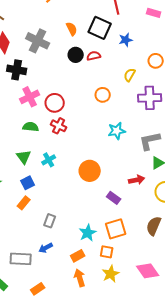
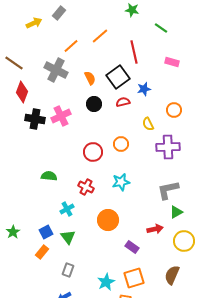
black square: (100, 28) -> (118, 77), turned 30
gray cross: (38, 41) -> (56, 70), moved
red semicircle: (94, 56) -> (123, 102), moved
yellow semicircle: (130, 75) -> (148, 124), turned -56
pink cross: (30, 97) -> (61, 116), moved
red circle: (55, 103) -> (93, 152), moved
red cross: (59, 126) -> (86, 187), moved
cyan star: (117, 131) -> (121, 182), moved
green triangle: (24, 157) -> (68, 237), moved

